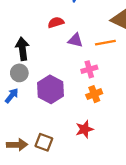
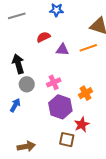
pink cross: (89, 69) -> (54, 82), moved
gray circle: (19, 73) -> (27, 84), moved
purple hexagon: (50, 89) -> (60, 107), moved
brown square: (44, 142) -> (67, 140), moved

